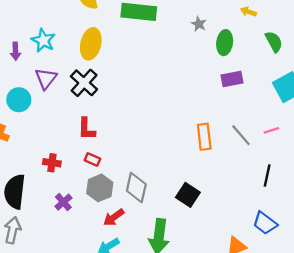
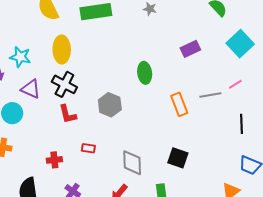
green ellipse: (225, 43) -> (145, 73), moved
purple triangle: (46, 78) -> (31, 89), turned -30
red L-shape: (87, 129) -> (68, 114), moved
gray line: (241, 135) -> (210, 95), turned -45
gray hexagon: (100, 188) -> (110, 105), moved

